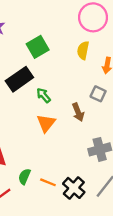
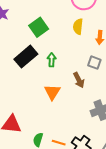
green arrow: (44, 95) -> (52, 60), moved, turned 48

